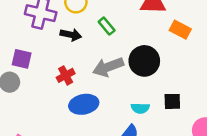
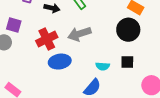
black circle: (144, 61) -> (128, 30), moved
red cross: (66, 75) -> (47, 39), size x1.5

